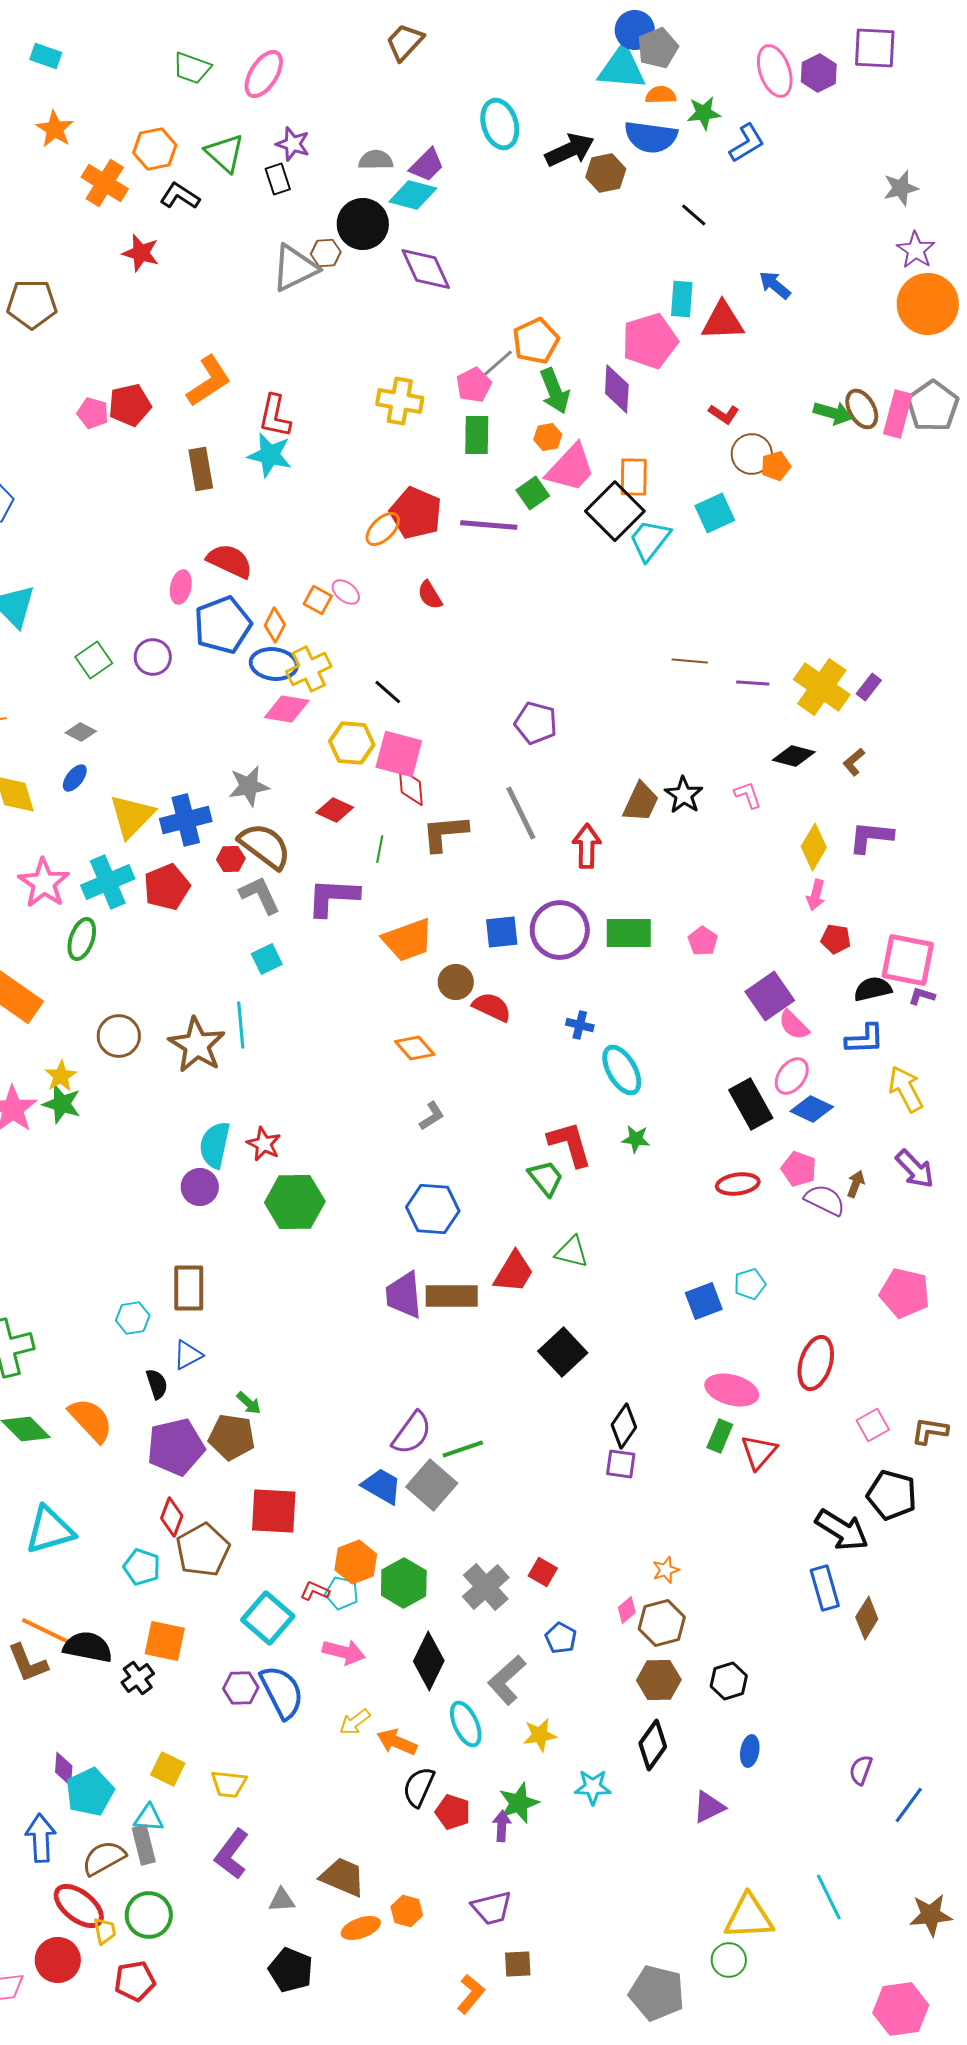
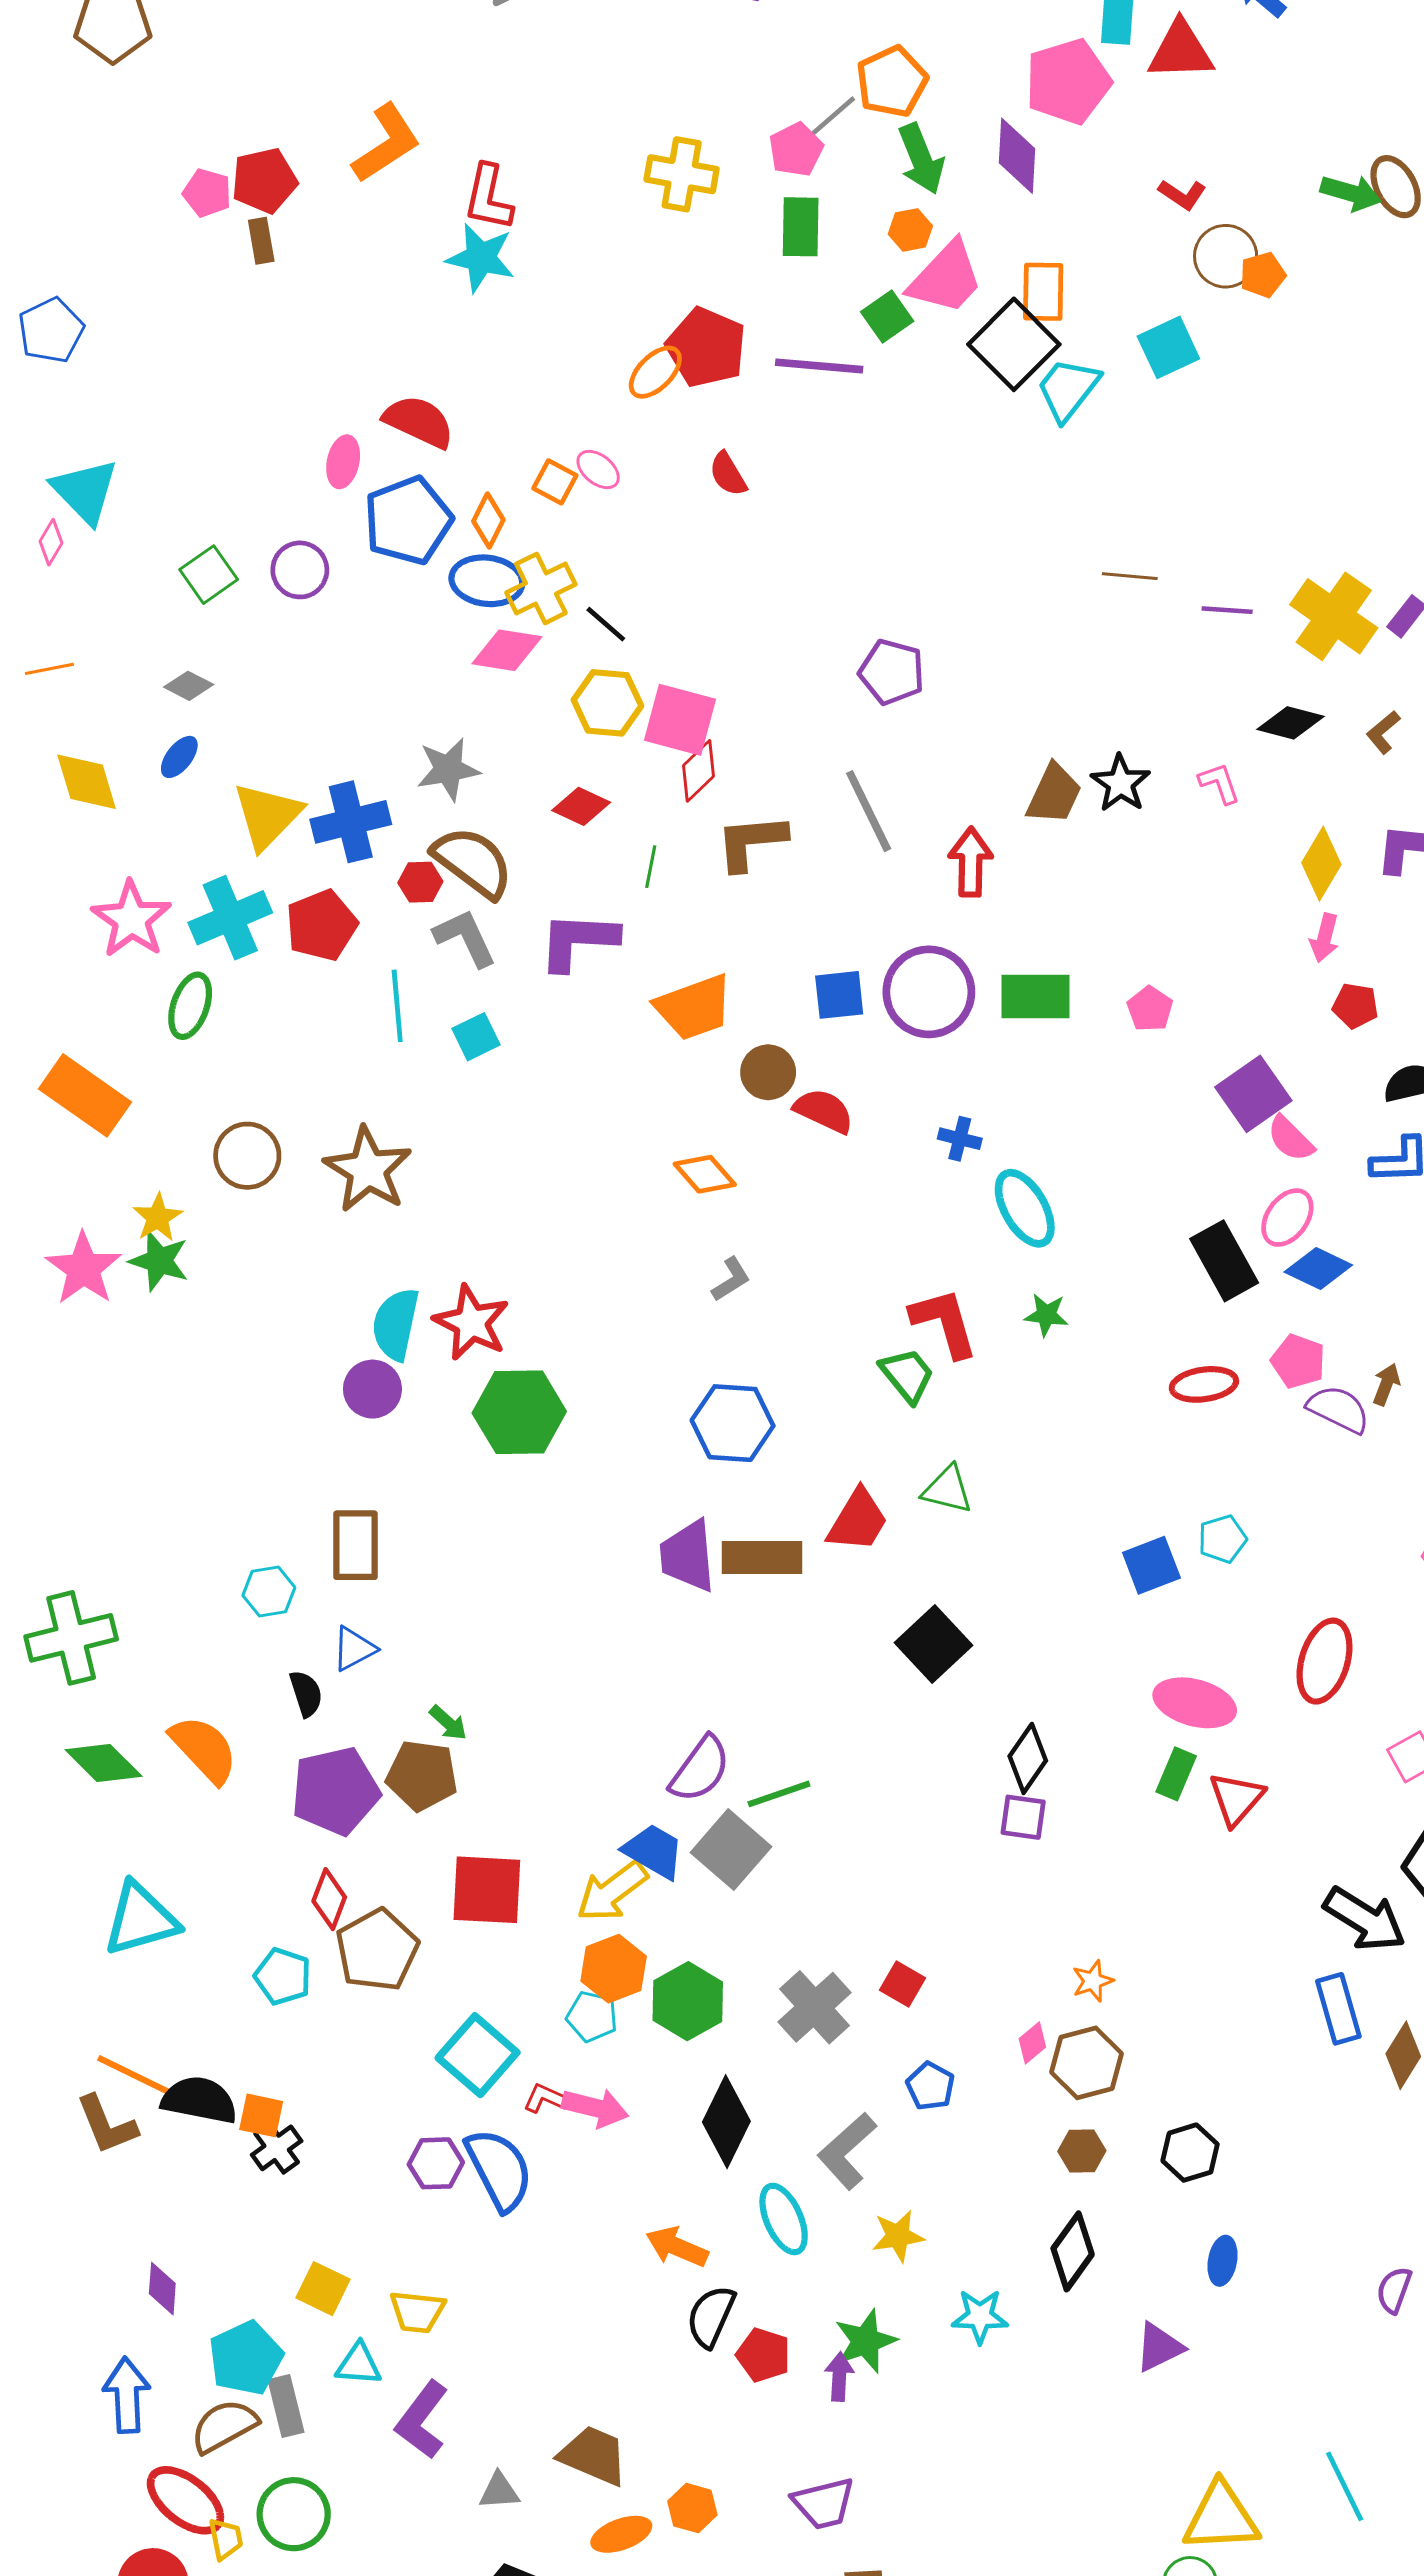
brown rectangle: (201, 469) -> (261, 241), moved, size x0.7
black line: (388, 692) -> (606, 624), moved
red diamond: (411, 787) -> (699, 771), turned 51
cyan line: (241, 1025) -> (397, 1006), moved
red star: (264, 1144) -> (471, 1323), size x1.4
red L-shape: (315, 1591) -> (546, 2098), moved
orange square: (165, 1641) -> (261, 2115), moved, size x0.7
brown hexagon: (659, 1680) -> (1082, 2151), size x0.7
yellow arrow: (355, 1722) -> (612, 1891), moved, size x1.5
cyan pentagon: (90, 1792) -> (246, 2358), moved
cyan triangle: (149, 1818) -> (359, 2364), moved

